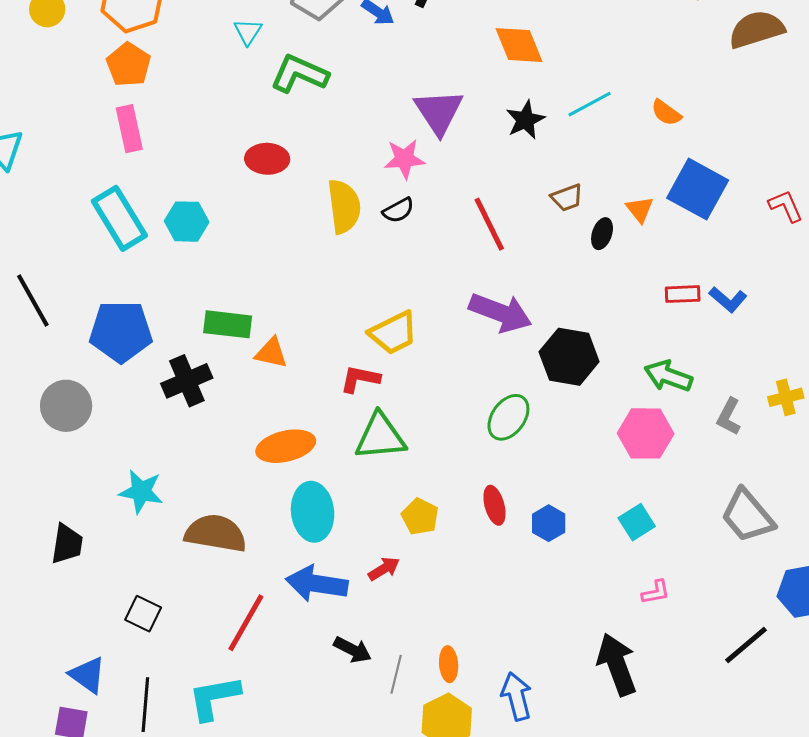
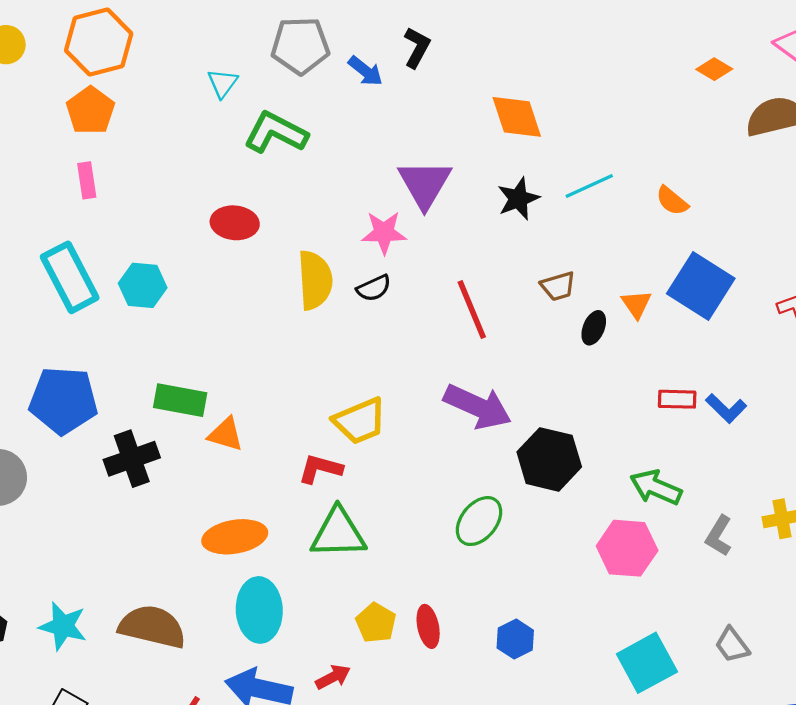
pink rectangle: (129, 129) -> (87, 180), size x0.7
cyan star: (141, 492) -> (63, 626), moved
red ellipse: (494, 505) -> (428, 626), moved
gray trapezoid: (748, 516) -> (732, 645), size x0.6
cyan square: (637, 522) -> (647, 663), moved, size x1.5

